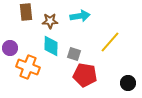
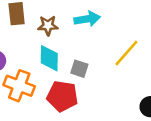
red pentagon: (85, 75) -> (62, 96), moved

